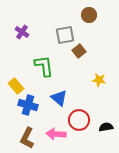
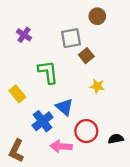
yellow star: (99, 80) -> (97, 86), moved
blue cross: (28, 105) -> (43, 121), moved, turned 36
brown L-shape: (27, 138) -> (16, 151), moved

